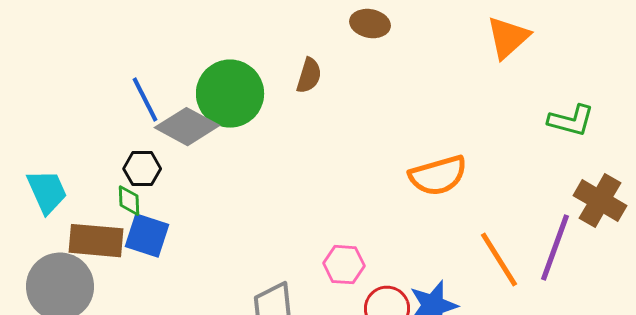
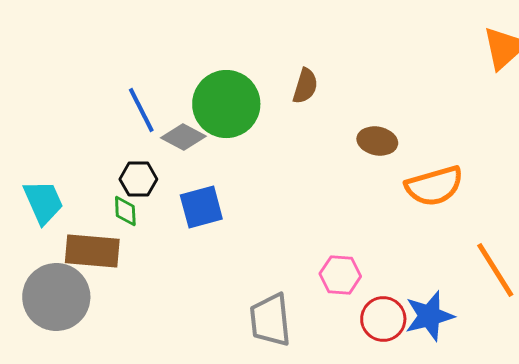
brown ellipse: (370, 24) -> (377, 141), moved
gray diamond: (187, 127) -> (183, 137), size x0.7
blue square: (147, 236) -> (201, 207), moved, turned -33

